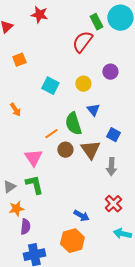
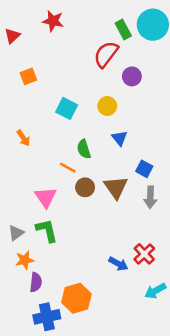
purple circle: (110, 72) -> (132, 76), moved
green semicircle: (73, 124) -> (84, 149), moved, size x0.7
orange line: (51, 134) -> (68, 168), turned 64
gray arrow: (111, 167) -> (150, 197), moved
blue arrow: (81, 216) -> (118, 264), moved
cyan arrow: (122, 234) -> (155, 291), turned -42
orange hexagon: (72, 241) -> (76, 298), moved

